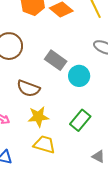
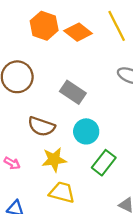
cyan circle: (79, 76) -> (86, 131), moved

